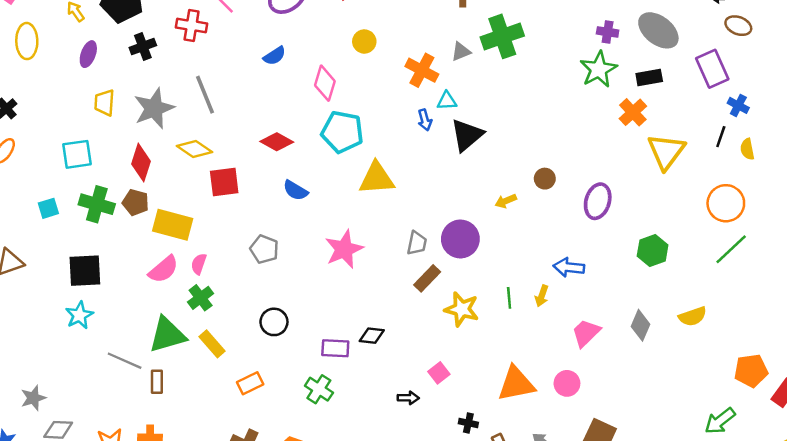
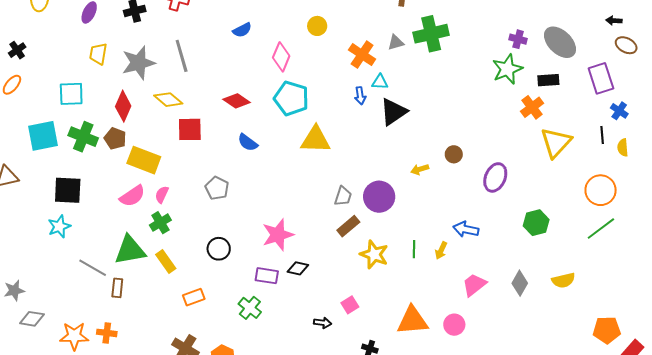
black line: (721, 137) -> (602, 135), turned -30
cyan square: (48, 208) -> (43, 136), size x1.8
pink star: (344, 249) -> (278, 235), moved

